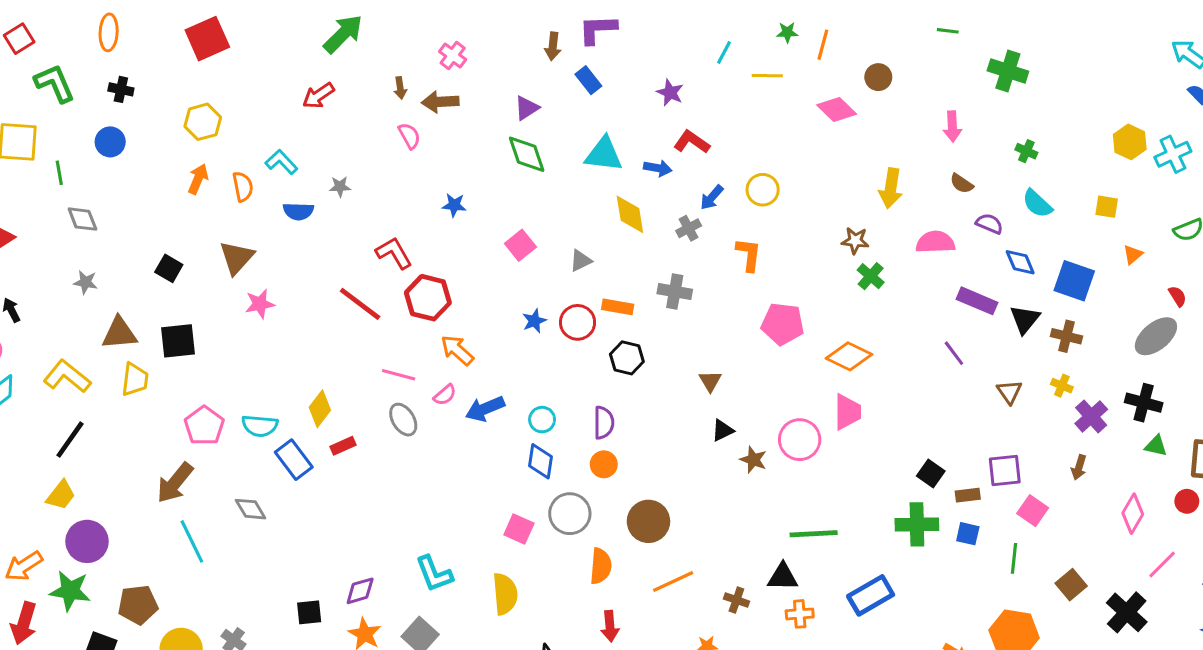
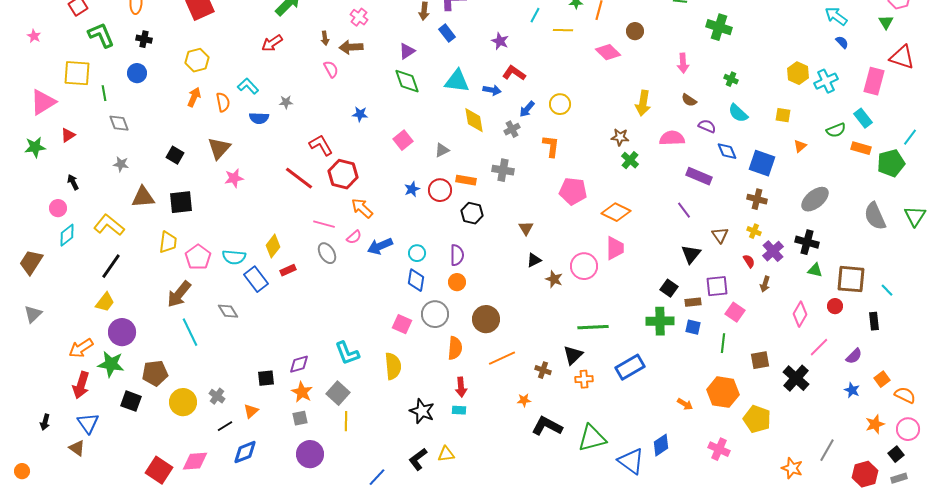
red semicircle: (1178, 296) -> (749, 261), moved
black triangle: (1025, 319) -> (691, 254), moved
yellow trapezoid: (135, 379) -> (168, 242), moved
black triangle: (783, 577) -> (573, 355), turned -45
brown square: (1071, 585) -> (760, 360), turned 30

